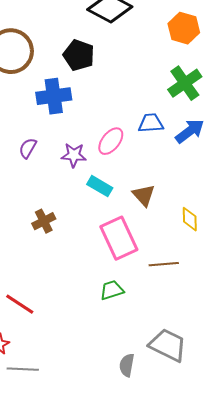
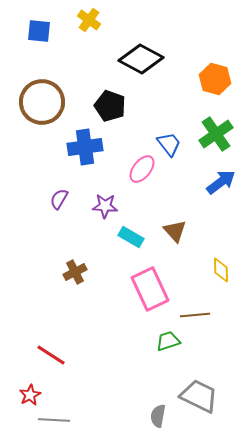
blue trapezoid: (151, 123) -> (169, 144), moved, turned 56
pink ellipse: (111, 141) -> (142, 169), moved
brown triangle: (144, 195) -> (175, 231), moved
green trapezoid: (112, 290) -> (168, 341), moved

